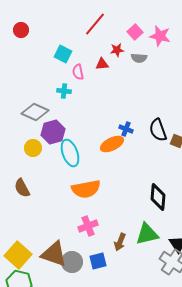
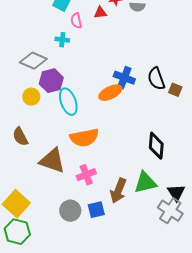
blue cross: (126, 129) -> (124, 78), size x1.5
brown arrow: (120, 242) -> (118, 191), size x1.4
brown triangle: (54, 254) -> (52, 161), moved

